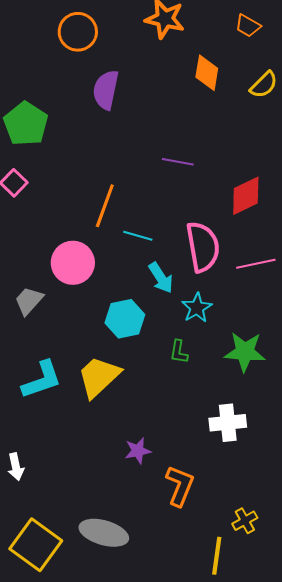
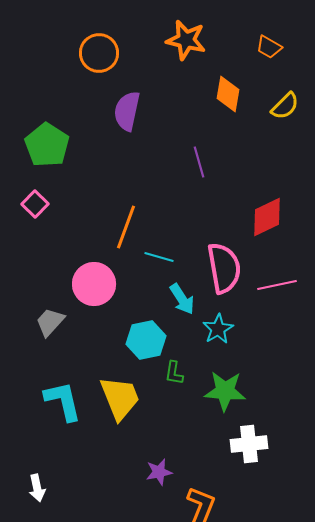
purple line: (178, 162) -> (199, 162), moved, turned 64
green L-shape: (179, 352) -> (174, 373), moved
green star: (245, 352) -> (225, 391), moved
yellow trapezoid: (99, 377) -> (120, 398), turned 111
cyan L-shape: (42, 380) -> (63, 401), turned -84

